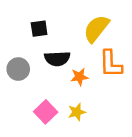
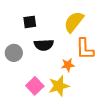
orange star: (79, 77) -> (68, 65), moved
yellow star: (77, 112) -> (59, 86), size x1.5

